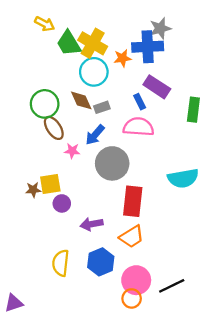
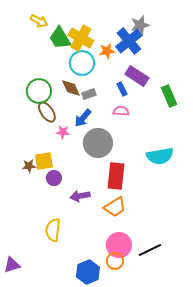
blue cross: (148, 47) -> (129, 41), turned -36
green rectangle: (193, 110) -> (169, 96), turned -30
pink semicircle: (138, 127) -> (121, 111), size x0.6
blue hexagon: (101, 262) -> (88, 272), moved

